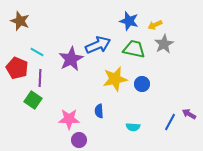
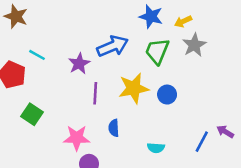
green trapezoid: (134, 49) -> (157, 51), turned -80
purple star: (71, 59) -> (79, 64), size x0.7
purple line: (40, 78) -> (95, 93), moved

